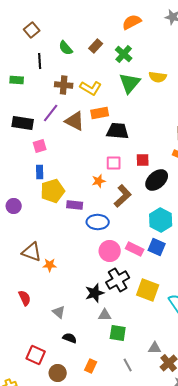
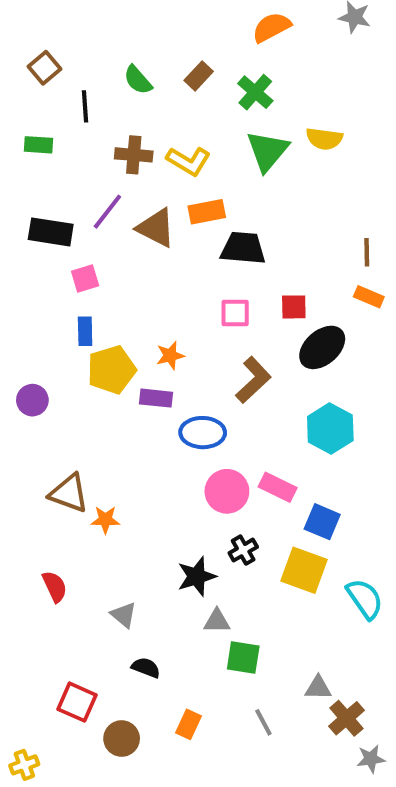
brown square: (32, 30) -> (45, 68), moved
orange star: (99, 181) -> (170, 356), moved
blue square: (157, 247) -> (322, 522), moved
black cross: (118, 280) -> (243, 550), size x0.6

